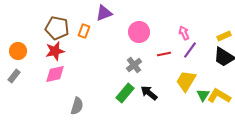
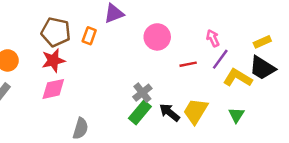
gray cross: (134, 65) -> (142, 93), moved
yellow trapezoid: (186, 81) -> (196, 111), moved
yellow L-shape: (219, 96) -> (238, 78), moved

